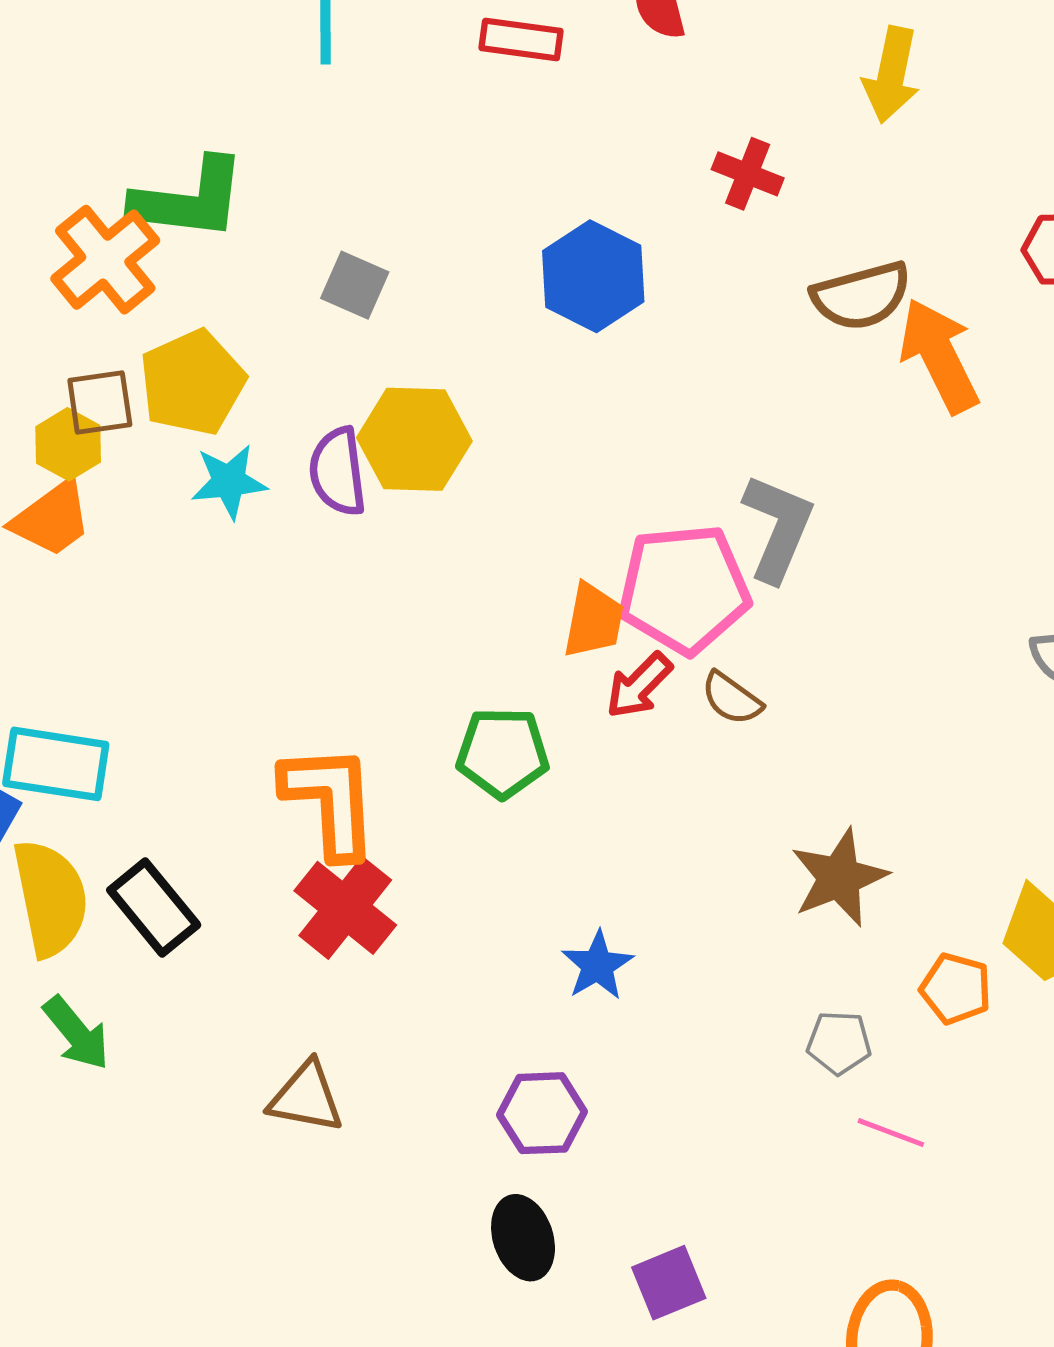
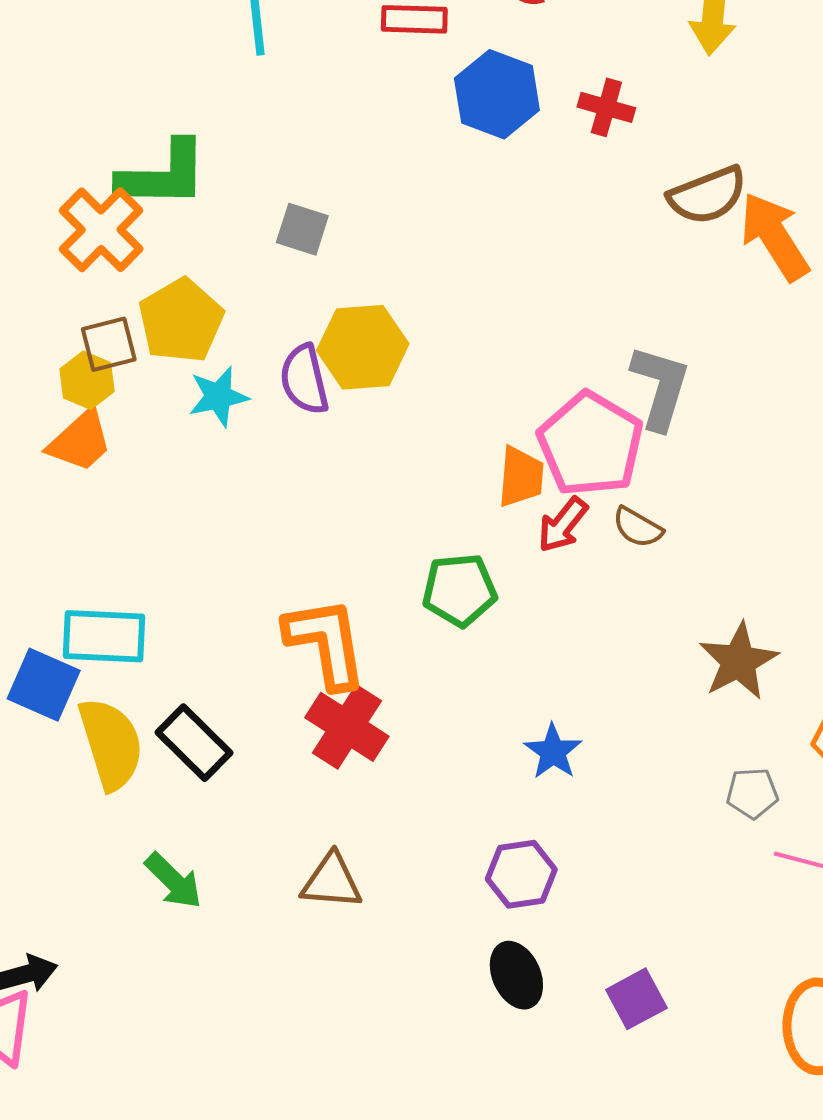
blue hexagon: (593, 276) -> (497, 94), moved
pink pentagon: (684, 589) -> (591, 444), turned -30
green arrow: (76, 1033) -> (174, 881), moved

